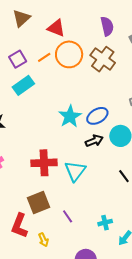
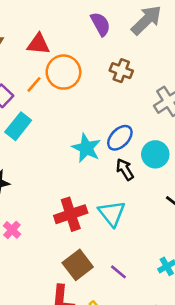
brown cross: (103, 59) -> (121, 71), moved, size x0.7
black arrow: (94, 141) -> (125, 169), turned -84

